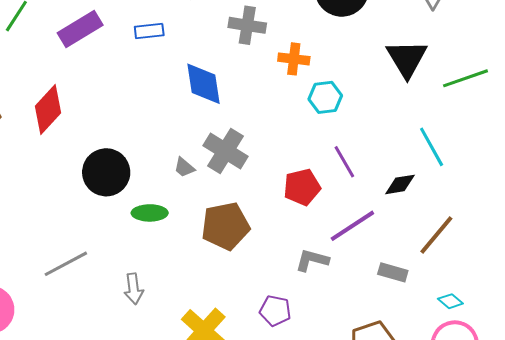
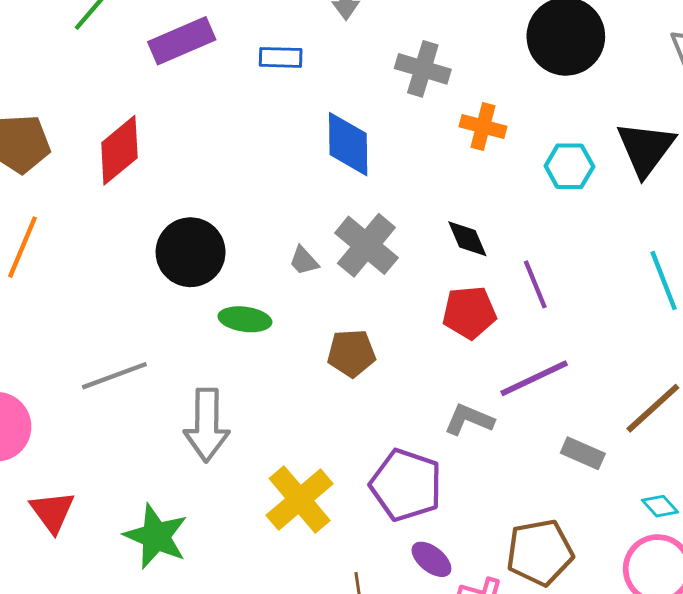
cyan hexagon: (325, 97) -> (569, 166), moved
black diamond: (400, 184) -> (467, 239), moved, turned 68
brown pentagon: (225, 226) -> (351, 353), size x0.7
gray arrow: (134, 289) -> (207, 425), size x1.6
purple pentagon: (275, 311) -> (406, 485), size x1.6

